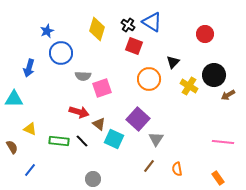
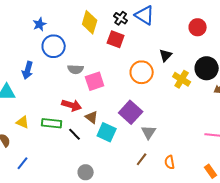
red square: (134, 46) -> (116, 39), moved
blue arrow: (29, 68) -> (28, 70), moved
green rectangle: (59, 141) -> (52, 123), moved

